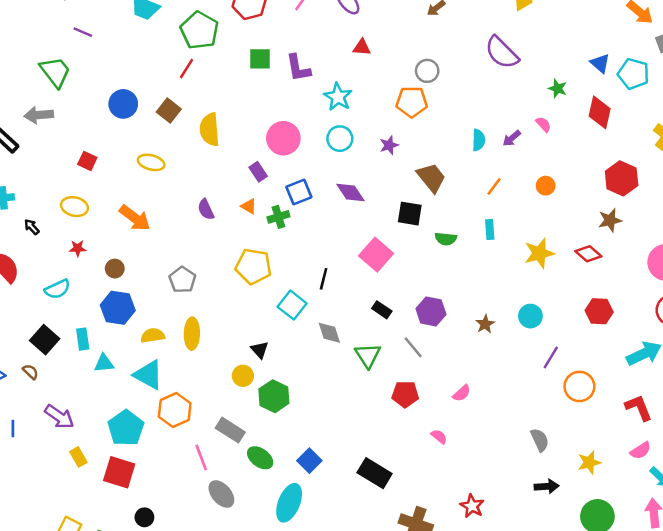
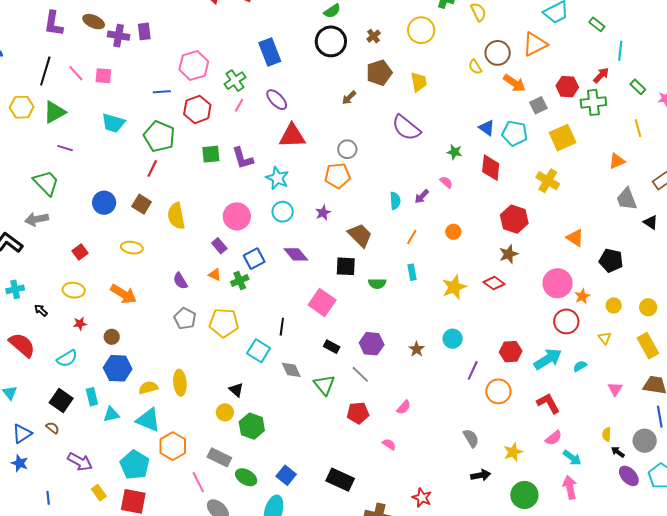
red triangle: (362, 47) -> (292, 136), size x1.8
red square: (87, 161) -> (80, 252), turned 35
gray pentagon: (182, 280) -> (185, 319), moved
red hexagon: (599, 311) -> (511, 352), moved
blue line: (13, 429) -> (48, 498), moved

